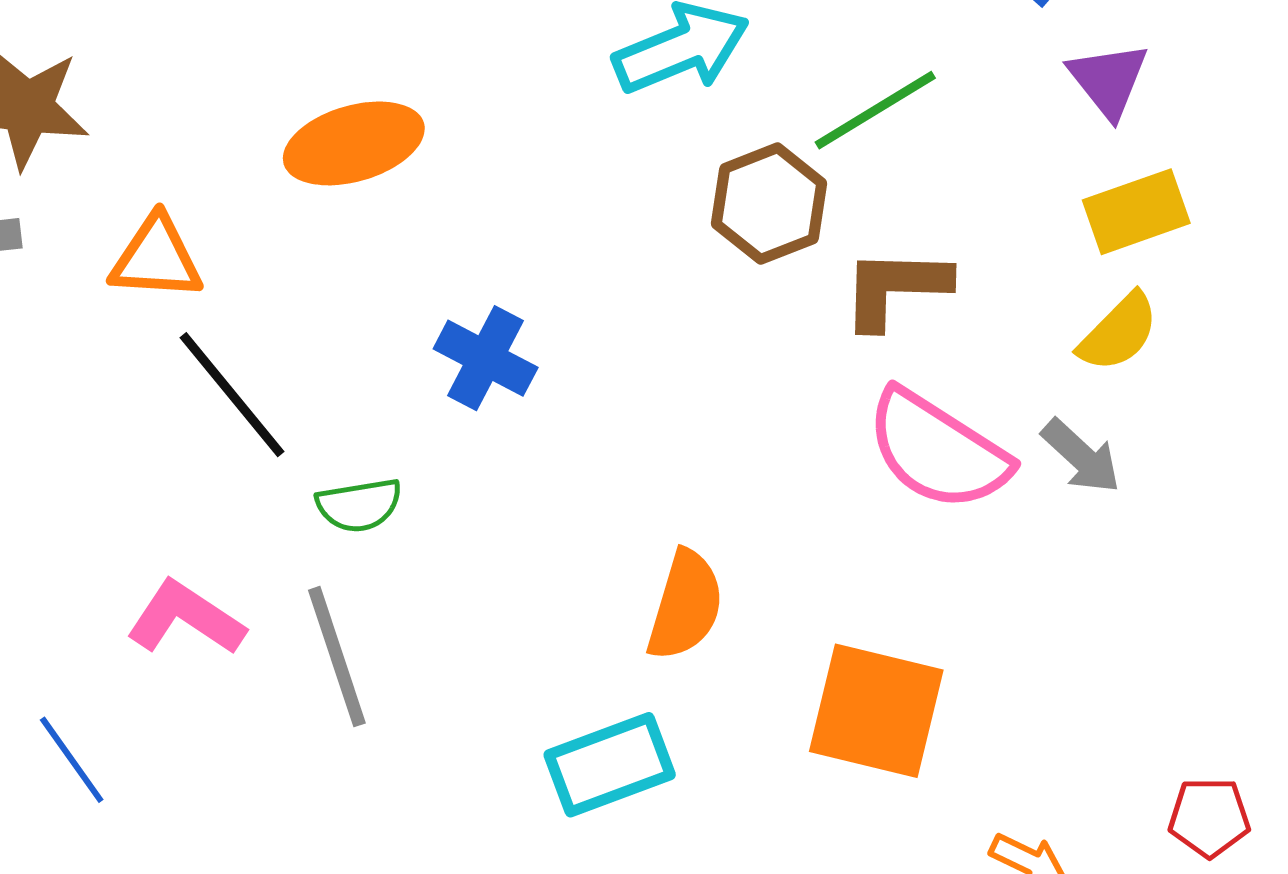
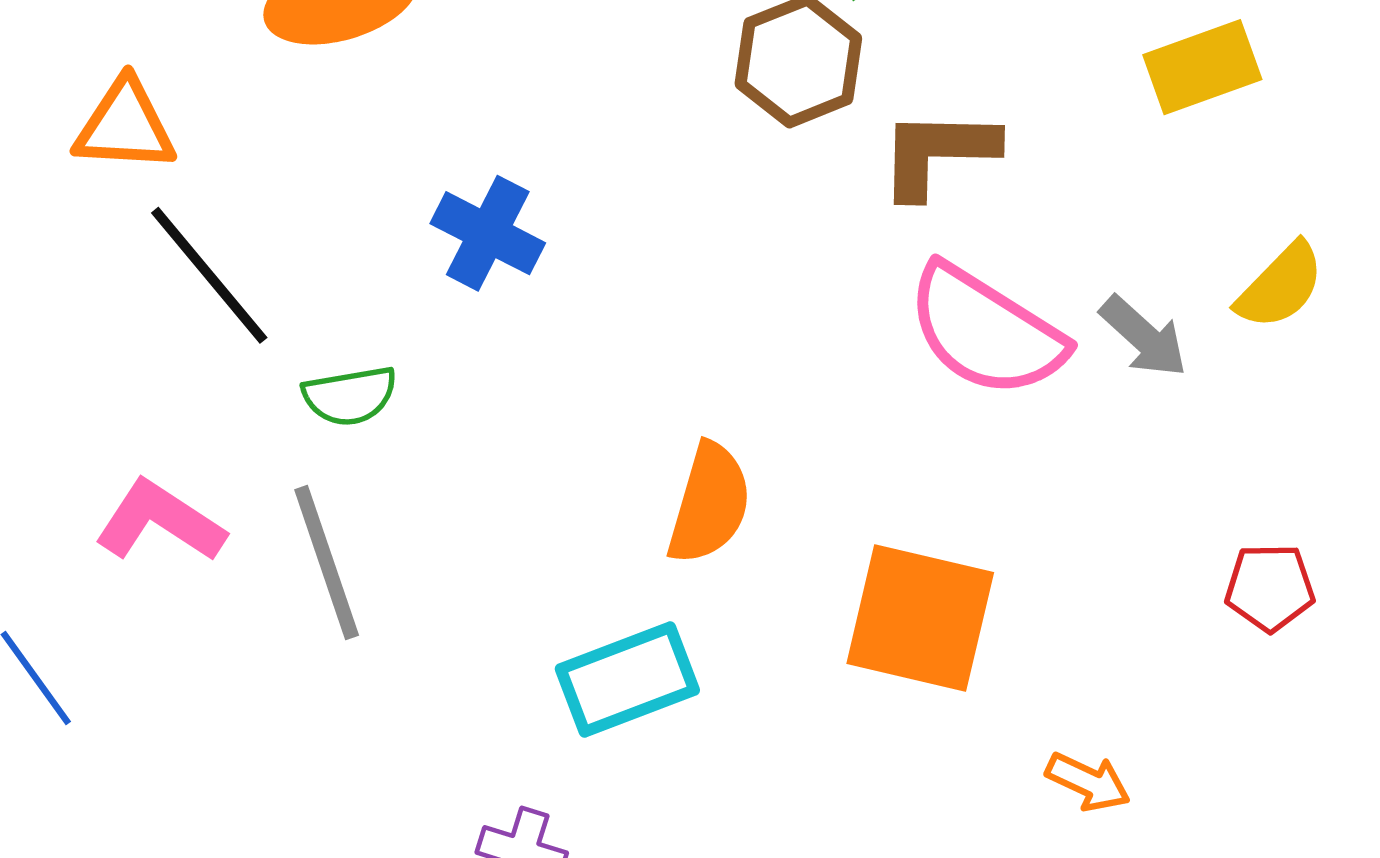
yellow semicircle: (1119, 332) -> (1280, 286), moved
red pentagon: (1209, 817) -> (1270, 587), moved

